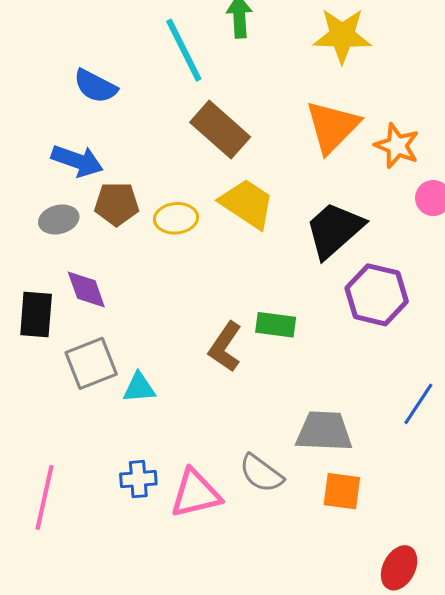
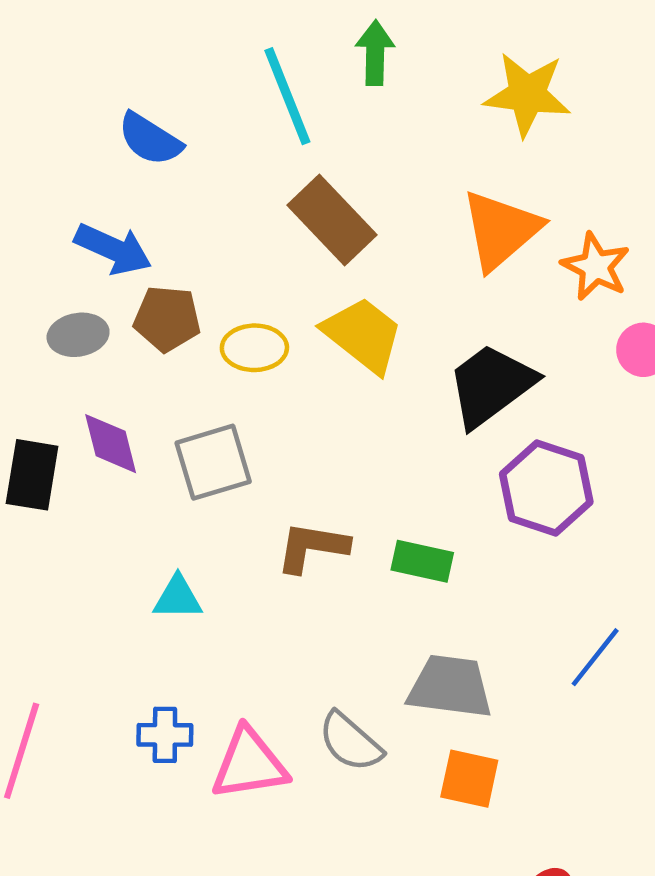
green rectangle: (276, 325) -> (422, 561), moved
brown L-shape: (225, 347) -> (312, 547), turned 60
gray square: (91, 363) -> (213, 462), moved

